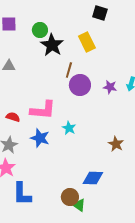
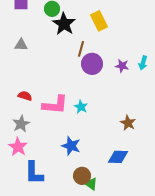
pink L-shape: (43, 110) -> (55, 105), moved
blue star: (40, 138) -> (71, 146), moved
blue diamond: (93, 178) -> (118, 157), moved

